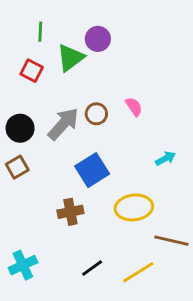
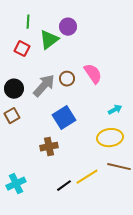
pink semicircle: (134, 107) -> (93, 74), size x1.5
yellow ellipse: (134, 207) -> (110, 138), moved
yellow line: (138, 272) -> (87, 177), moved

